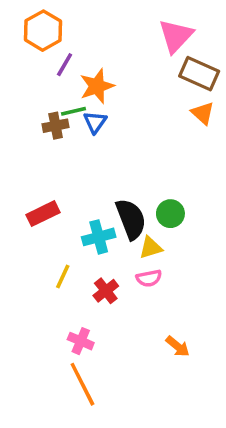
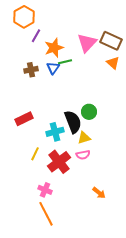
pink triangle: (176, 36) -> (87, 43), moved
green line: (74, 111) -> (65, 62), moved
green circle: (170, 214) -> (89, 112), moved
red cross: (106, 291) -> (59, 162), size x1.6

